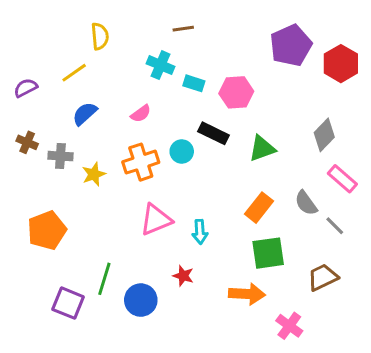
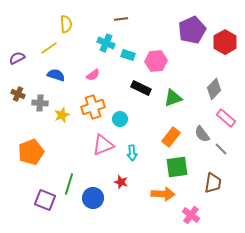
blue semicircle: (85, 114) -> (56, 75), turned 60
cyan circle: (182, 151) -> (120, 119), moved
brown trapezoid: (323, 277) -> (213, 183), turned 125

